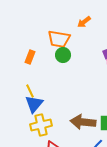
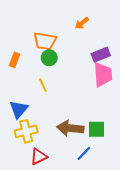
orange arrow: (84, 22) -> (82, 23), moved
yellow line: (30, 91) -> (43, 85), moved

